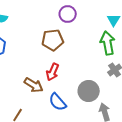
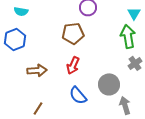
brown arrow: (34, 85) -> (37, 70), moved, turned -36

